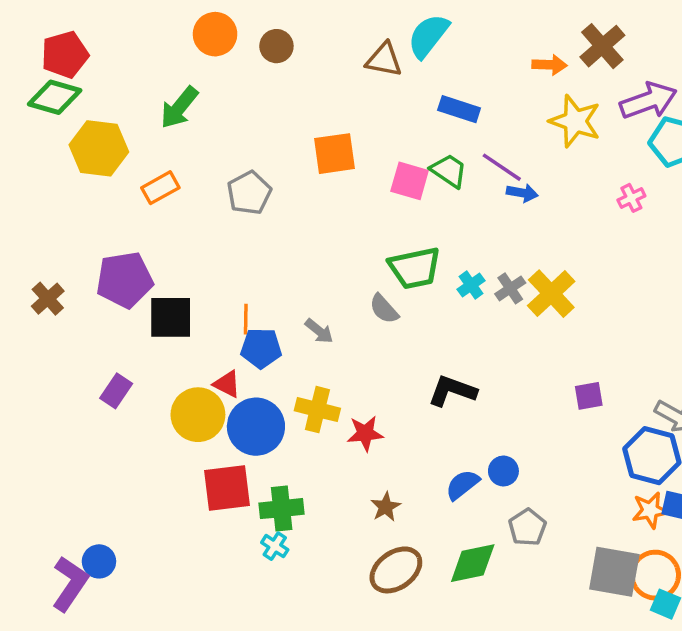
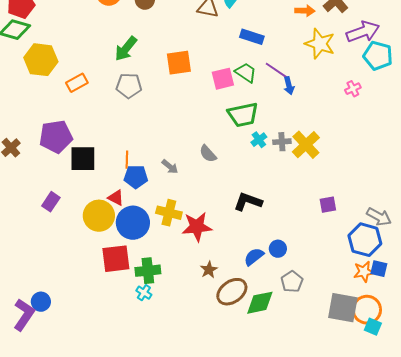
green arrow: (179, 108) -> (126, 49), moved
pink square: (410, 181) -> (223, 79), turned -30
gray pentagon: (249, 193) -> (129, 86), turned 30
blue arrow: (522, 193) -> (289, 86), turned 66
green trapezoid: (415, 268) -> (243, 115), moved
gray cross: (510, 288) -> (282, 142), turned 30
red star: (365, 433) -> (197, 227), size x1.4
brown ellipse: (396, 570) -> (232, 292), moved

